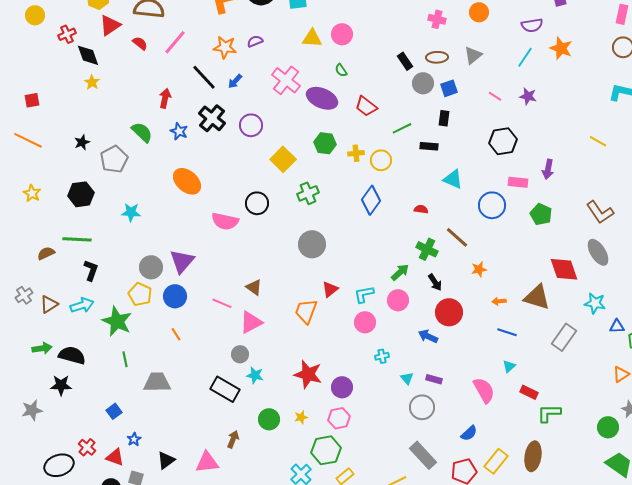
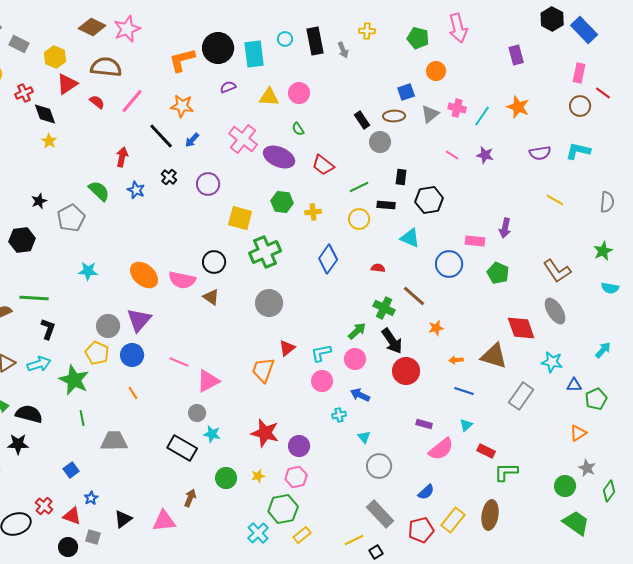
pink cross: (437, 19) -> (457, 108), moved
purple semicircle: (532, 25) -> (540, 153), moved
purple semicircle: (255, 41) -> (228, 87), moved
blue square: (449, 88) -> (406, 92), moved
black cross: (212, 118) -> (169, 177), size x0.6
black hexagon: (503, 141) -> (429, 200), moved
yellow square: (283, 159) -> (240, 218), turned -30
yellow circle: (381, 160) -> (359, 219), moved
orange ellipse: (187, 181) -> (144, 275), moved
green cross: (308, 193) -> (265, 252), size x1.4
black hexagon: (81, 194) -> (22, 240), moved
black arrow: (435, 282) -> (392, 341), size x1.5
brown triangle: (254, 287) -> (211, 297), moved
blue arrow: (428, 336) -> (360, 395), moved
purple rectangle: (434, 379) -> (424, 424), moved
pink semicircle: (484, 390) -> (441, 449), turned 80

